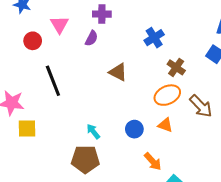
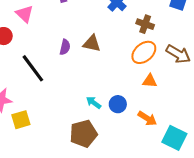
purple semicircle: (91, 38) -> (65, 47), moved
blue circle: (134, 129) -> (118, 104), moved
cyan arrow: (93, 131) -> (94, 103), moved

